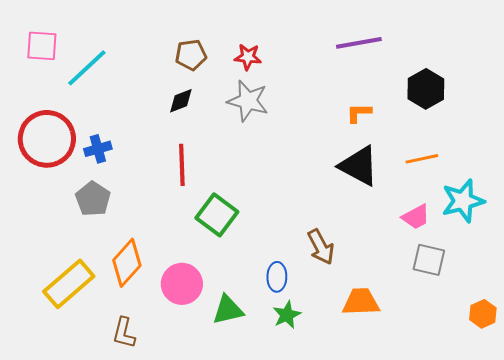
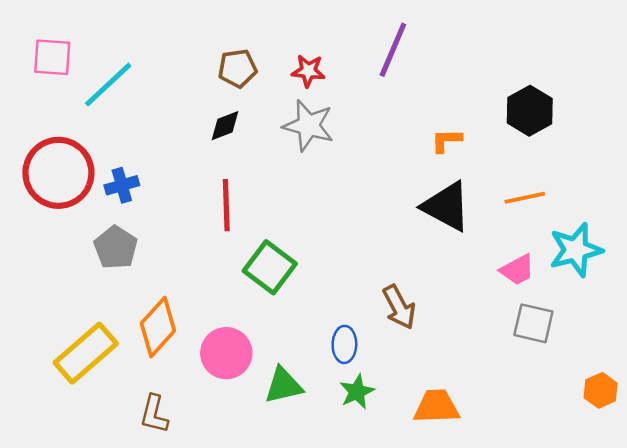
purple line: (359, 43) -> (393, 50), moved, turned -57
orange trapezoid: (361, 302) -> (436, 407), moved

